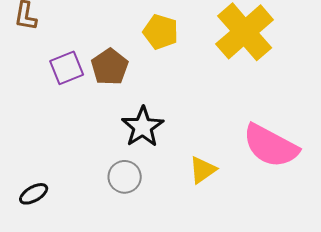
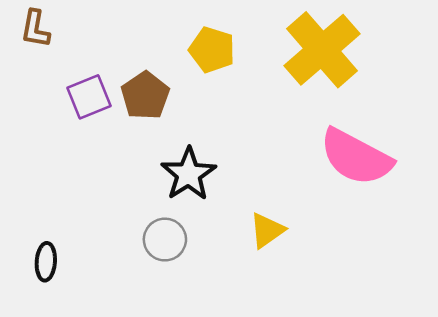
pink semicircle: (271, 146) -> (356, 157), moved
black ellipse: (34, 194) -> (46, 262), turned -56

